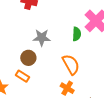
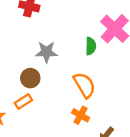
orange rectangle: (22, 76) -> (23, 102), turned -64

